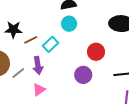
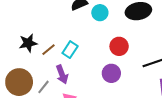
cyan circle: (69, 24) -> (100, 13), moved

